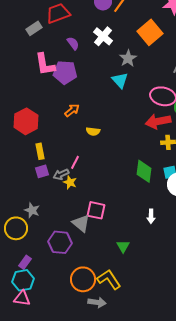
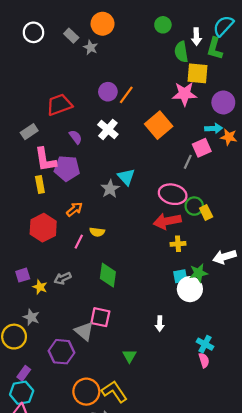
gray rectangle: (34, 28) -> (29, 132), moved
gray star: (128, 58) -> (110, 189), moved
red hexagon: (26, 121) -> (43, 228), moved
yellow rectangle: (40, 151) -> (40, 184), moved
pink line: (75, 162) -> (79, 242), moved
purple square: (42, 171) -> (23, 275), moved
green diamond: (144, 171) -> (108, 275), moved
yellow star: (70, 182) -> (40, 287), moved

